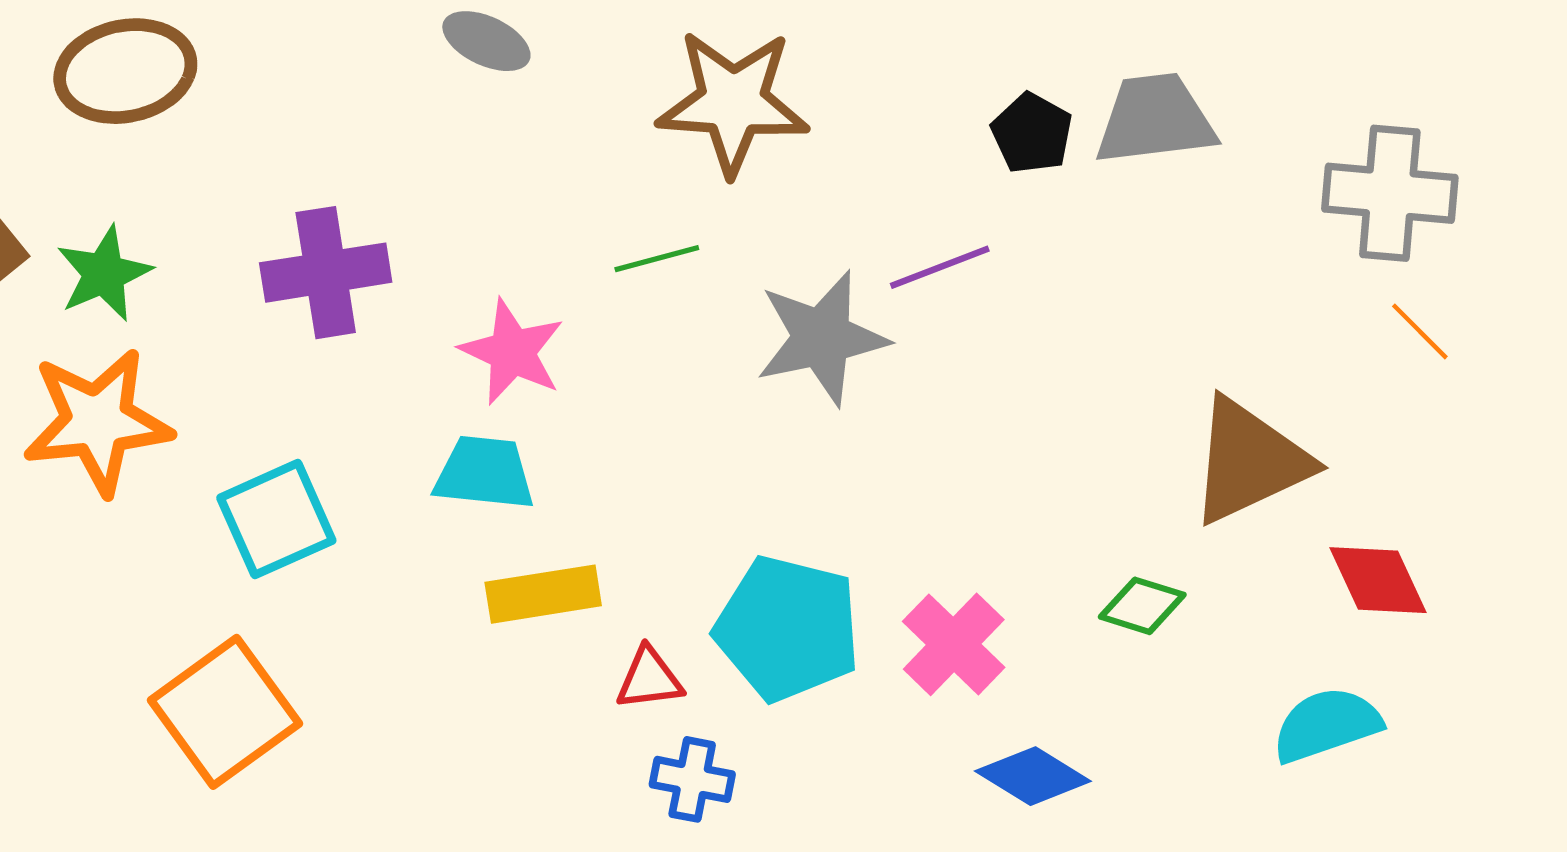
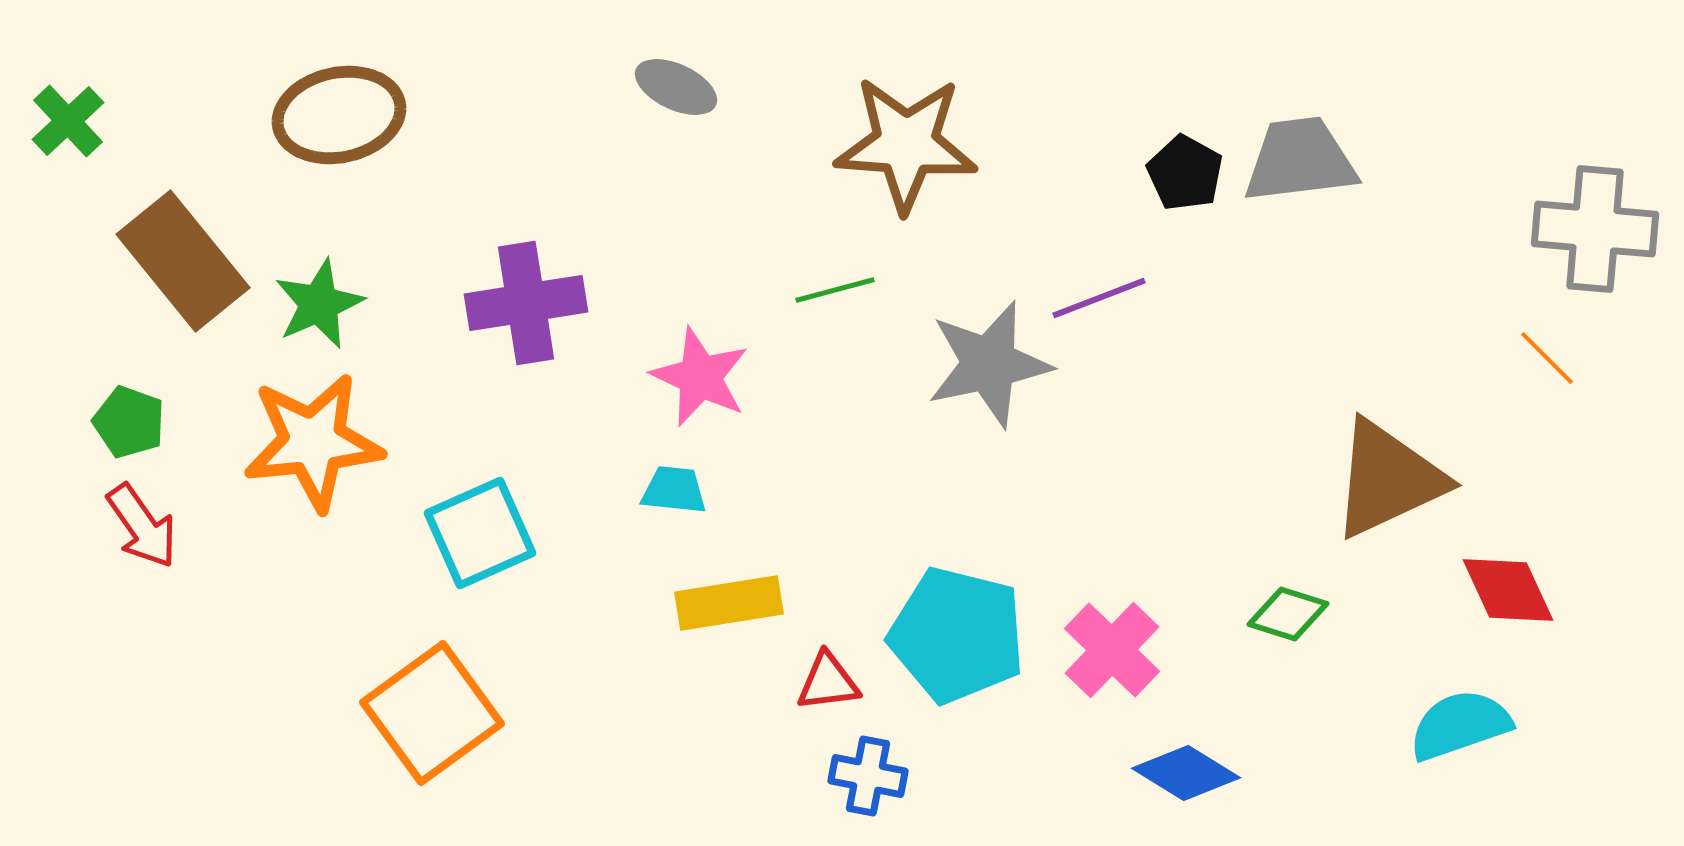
gray cross: (1390, 193) -> (1595, 229), moved
cyan trapezoid: (484, 473) -> (674, 490), size x0.7

